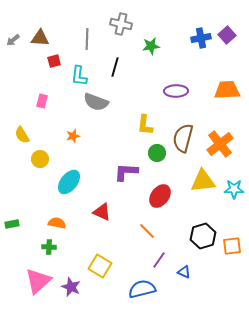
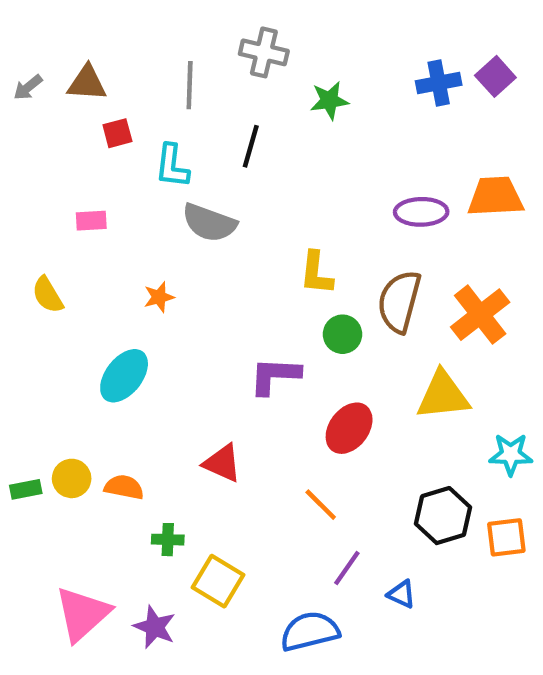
purple ellipse: (176, 91) -> (421, 212), moved
pink rectangle: (42, 101) -> (91, 221), turned 72
yellow circle: (40, 159) -> (72, 478), moved
cyan ellipse: (69, 182) -> (124, 376), moved
cyan star: (234, 189) -> (511, 454), moved
green cross: (49, 247) -> (168, 540), moved

